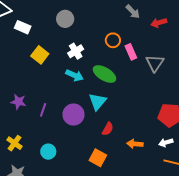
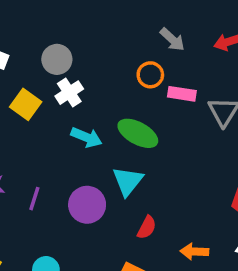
gray arrow: (133, 12) -> (172, 39), moved
gray circle: (65, 19) -> (57, 59), moved
white cross: (76, 51) -> (69, 93), moved
pink rectangle: (131, 52) -> (182, 94), turned -56

